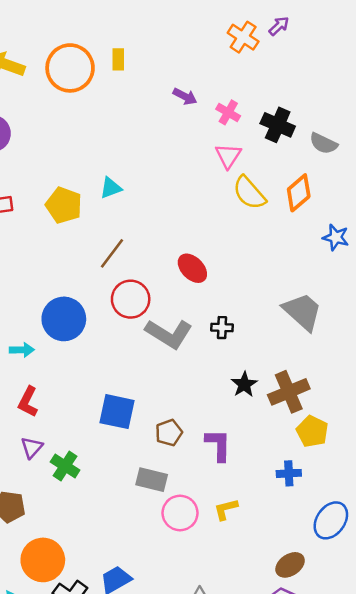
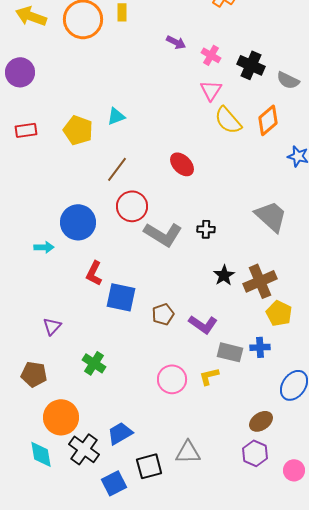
red ellipse: (192, 268) -> (182, 164), moved
red L-shape: (28, 402) -> (94, 273), moved
purple L-shape: (218, 445) -> (203, 324), turned 124
green cross: (65, 466) -> (94, 363), moved
gray rectangle: (152, 480) -> (230, 352), moved

